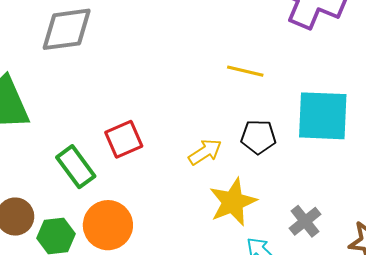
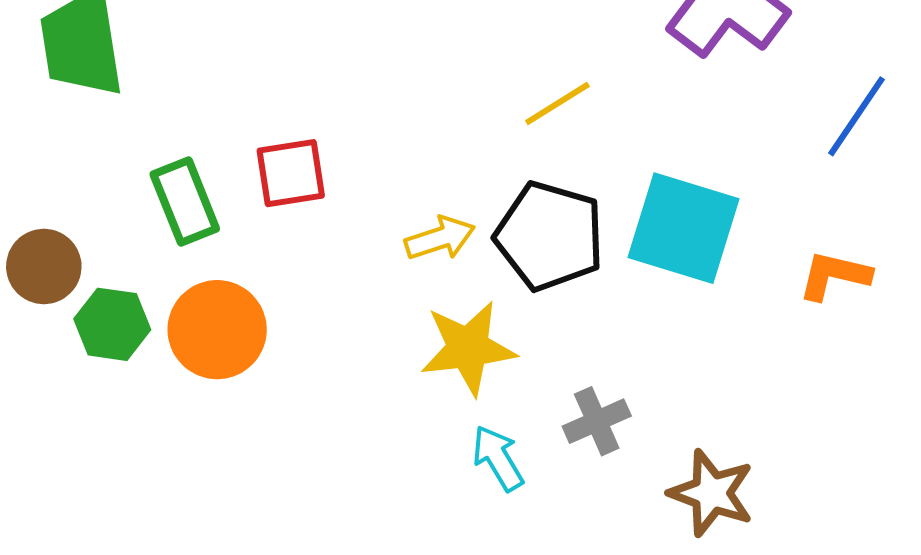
yellow line: (245, 71) -> (557, 104), turned -60
black pentagon: (258, 137) -> (550, 236), size x1.6

